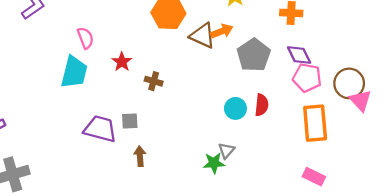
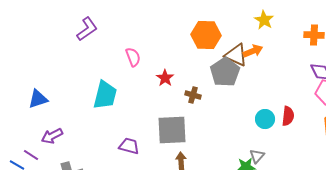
gray pentagon: (254, 55) -> (225, 72), moved
cyan trapezoid: (74, 72) -> (105, 95), moved
gray square: (130, 121) -> (172, 130), size x2.0
purple trapezoid: (100, 129) -> (129, 146), moved, size x0.7

